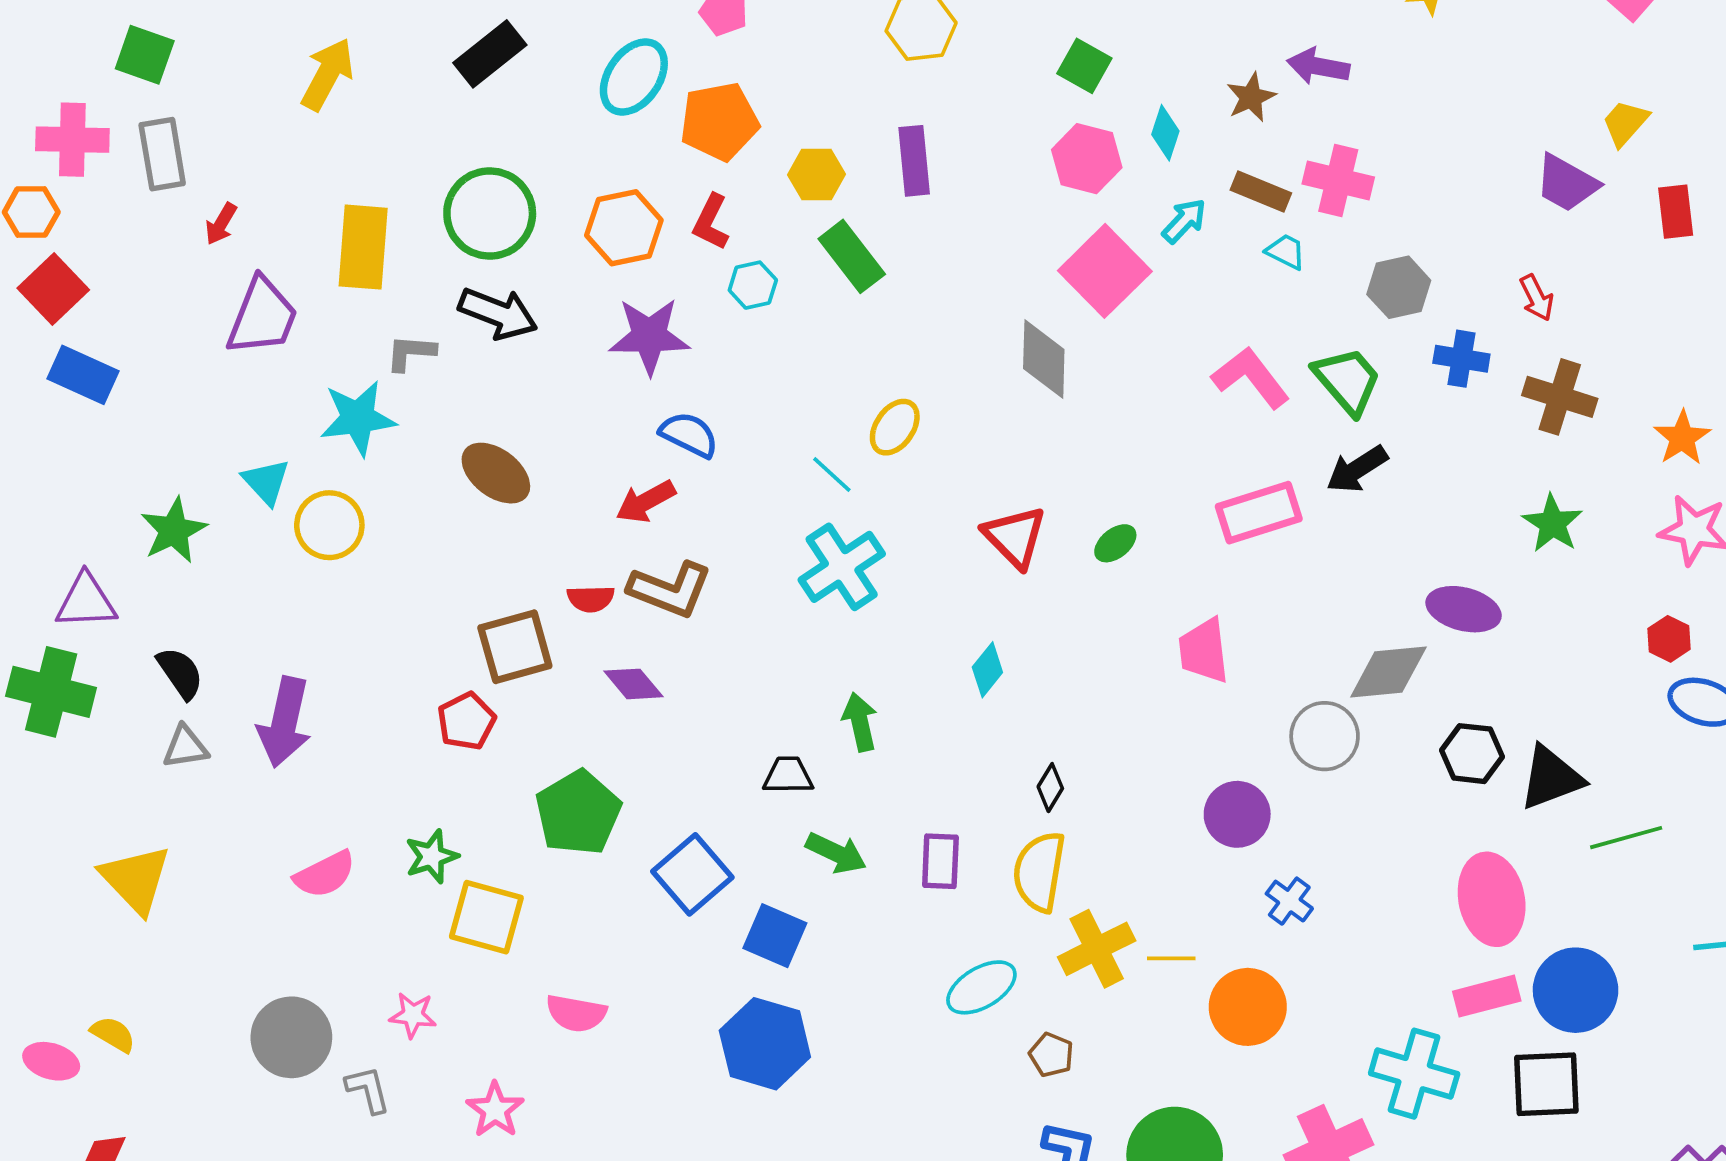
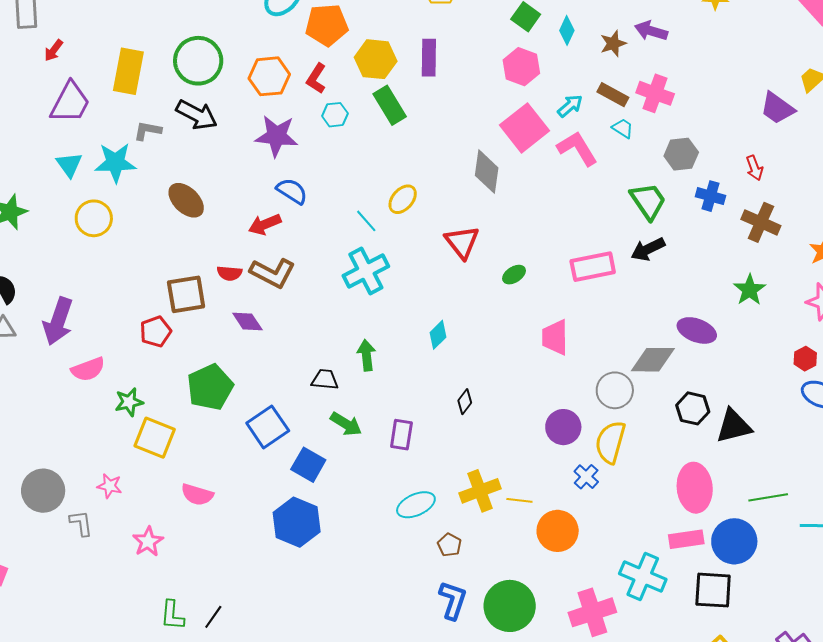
cyan diamond: (1165, 133) -> (567, 30), moved
yellow hexagon: (816, 175) -> (376, 59), size x1.4
pink L-shape: (1251, 378) -> (577, 148), moved
cyan triangle: (266, 482) -> (69, 165), moved
red triangle: (1015, 537) -> (462, 242), moved
green line: (1626, 838) -> (768, 497), moved
yellow semicircle: (1039, 872) -> (610, 442), moved
pink semicircle: (325, 874) -> (88, 369), moved

